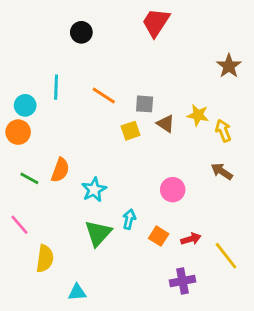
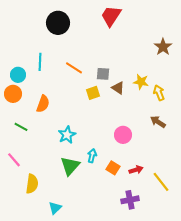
black circle: (81, 32) -> (58, 23), size x1.5
orange semicircle: (60, 170) -> (43, 104), moved
cyan triangle: (77, 292) -> (55, 208), turned -40

